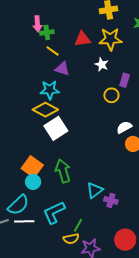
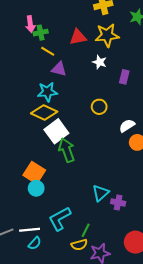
yellow circle: (111, 95) -> (99, 107), moved
green arrow: (63, 171) -> (67, 150), moved
cyan semicircle: (18, 205) -> (35, 243), moved, size x0.6

